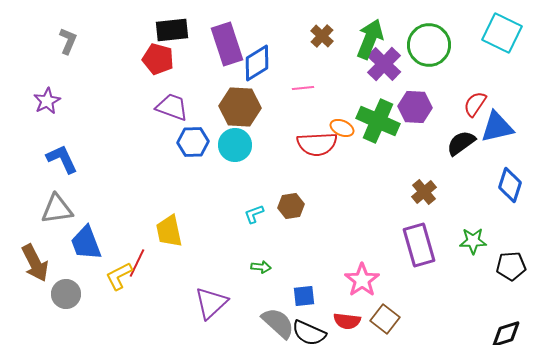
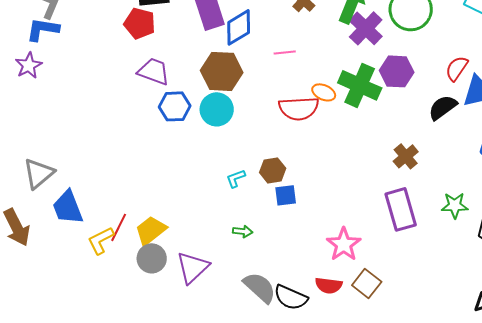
blue L-shape: (62, 159) -> (43, 29), moved, turned -56
gray triangle: (57, 209) -> (39, 173), turned -32
yellow trapezoid: (169, 231) -> (151, 230), moved, turned 64
gray circle: (66, 294) -> (152, 258), moved
blue square: (304, 296) -> (286, 195), moved

